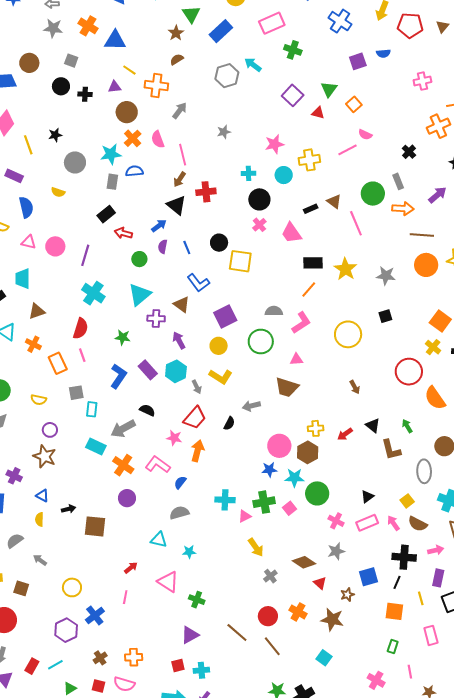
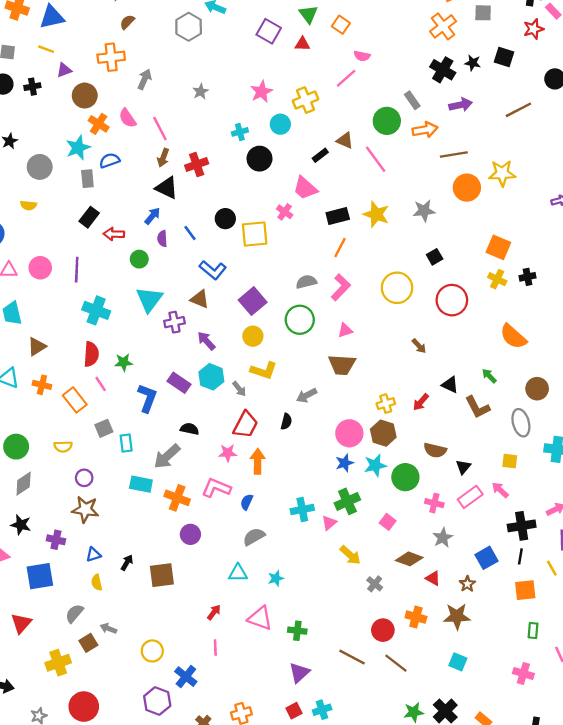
yellow line: (129, 70) -> (46, 49), moved
black cross: (409, 152) -> (443, 70), moved, size x1.5
purple arrow: (437, 195) -> (461, 105), turned 42
pink cross: (259, 225) -> (285, 212), moved
green star: (123, 337) -> (124, 362), moved
red circle: (409, 372) -> (452, 300), moved
blue triangle: (42, 496) -> (93, 555), turned -32
yellow square: (407, 501) -> (510, 461), turned -32
pink square: (289, 508) -> (388, 522), moved
black arrow: (69, 509) -> (127, 563), turned -32
brown semicircle: (418, 524) -> (435, 450), moved
brown square: (21, 588) -> (88, 643), moved, turned -35

